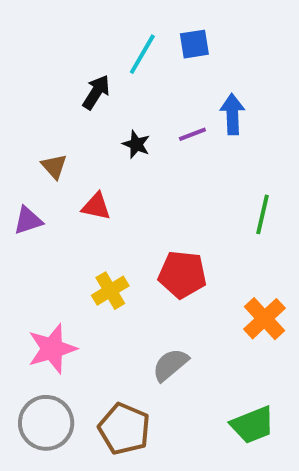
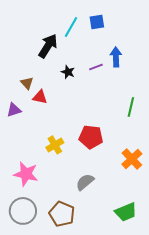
black arrow: (96, 92) -> (48, 46), size x1.4
red triangle: (96, 206) -> (40, 97), moved
pink star: (52, 349) -> (26, 174), turned 30

